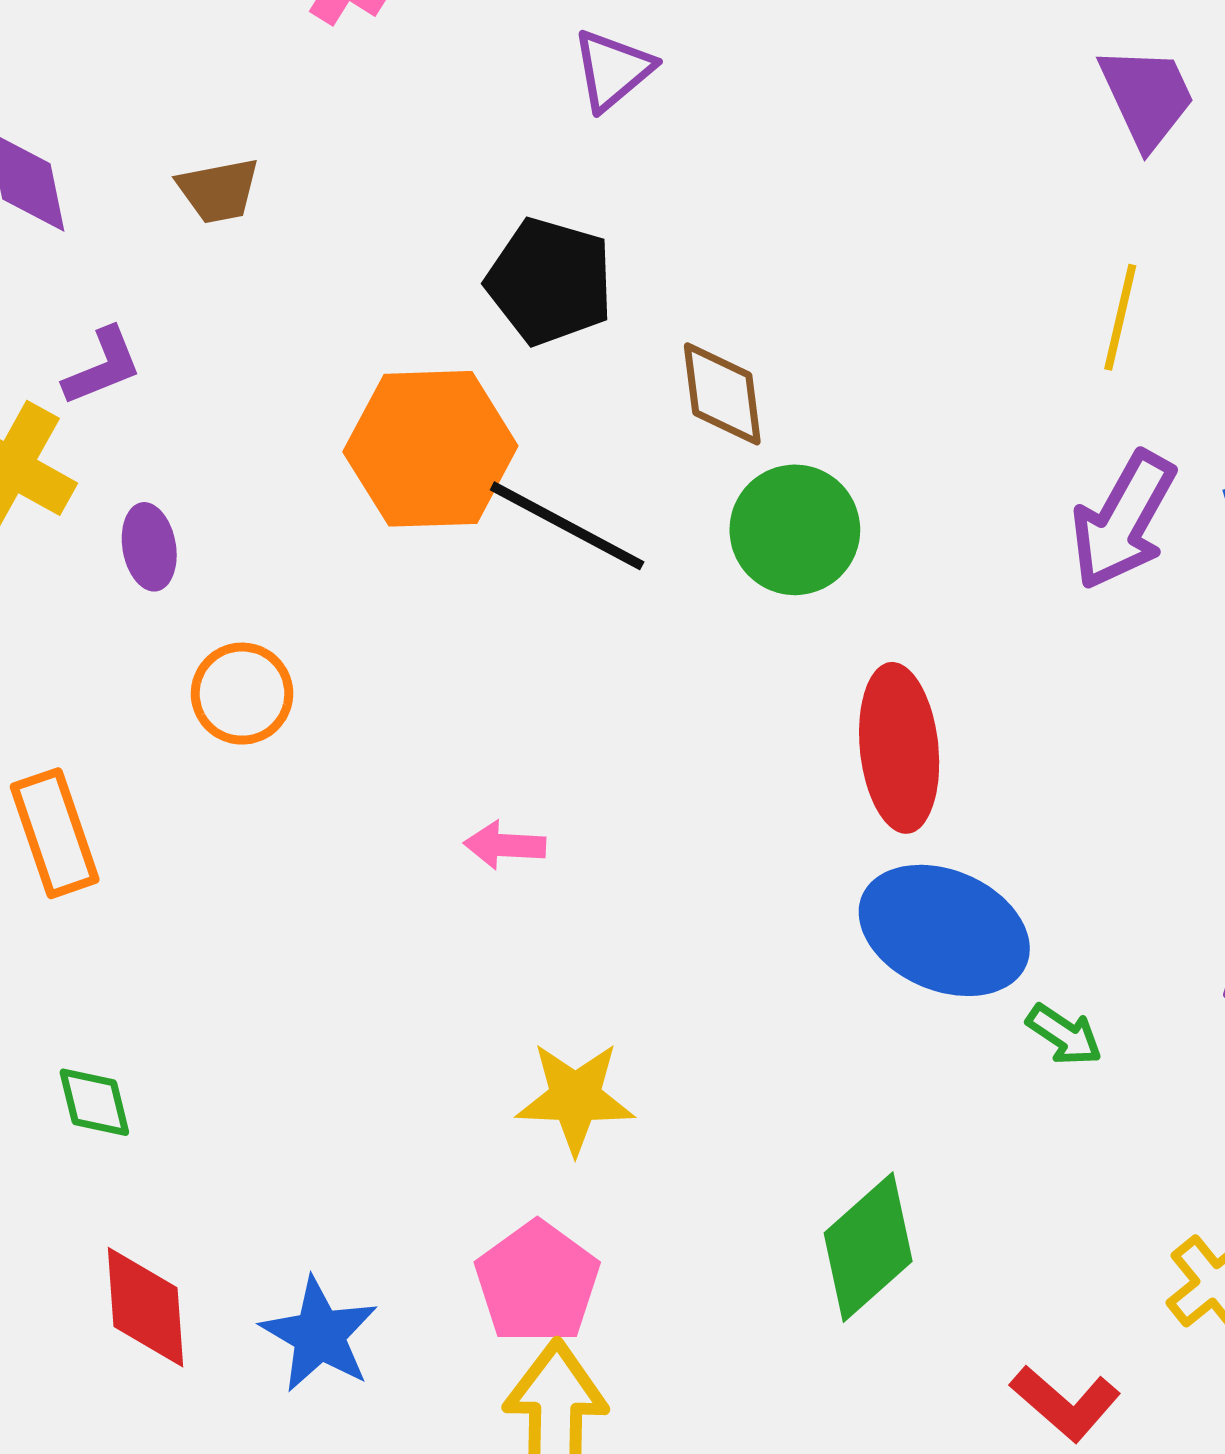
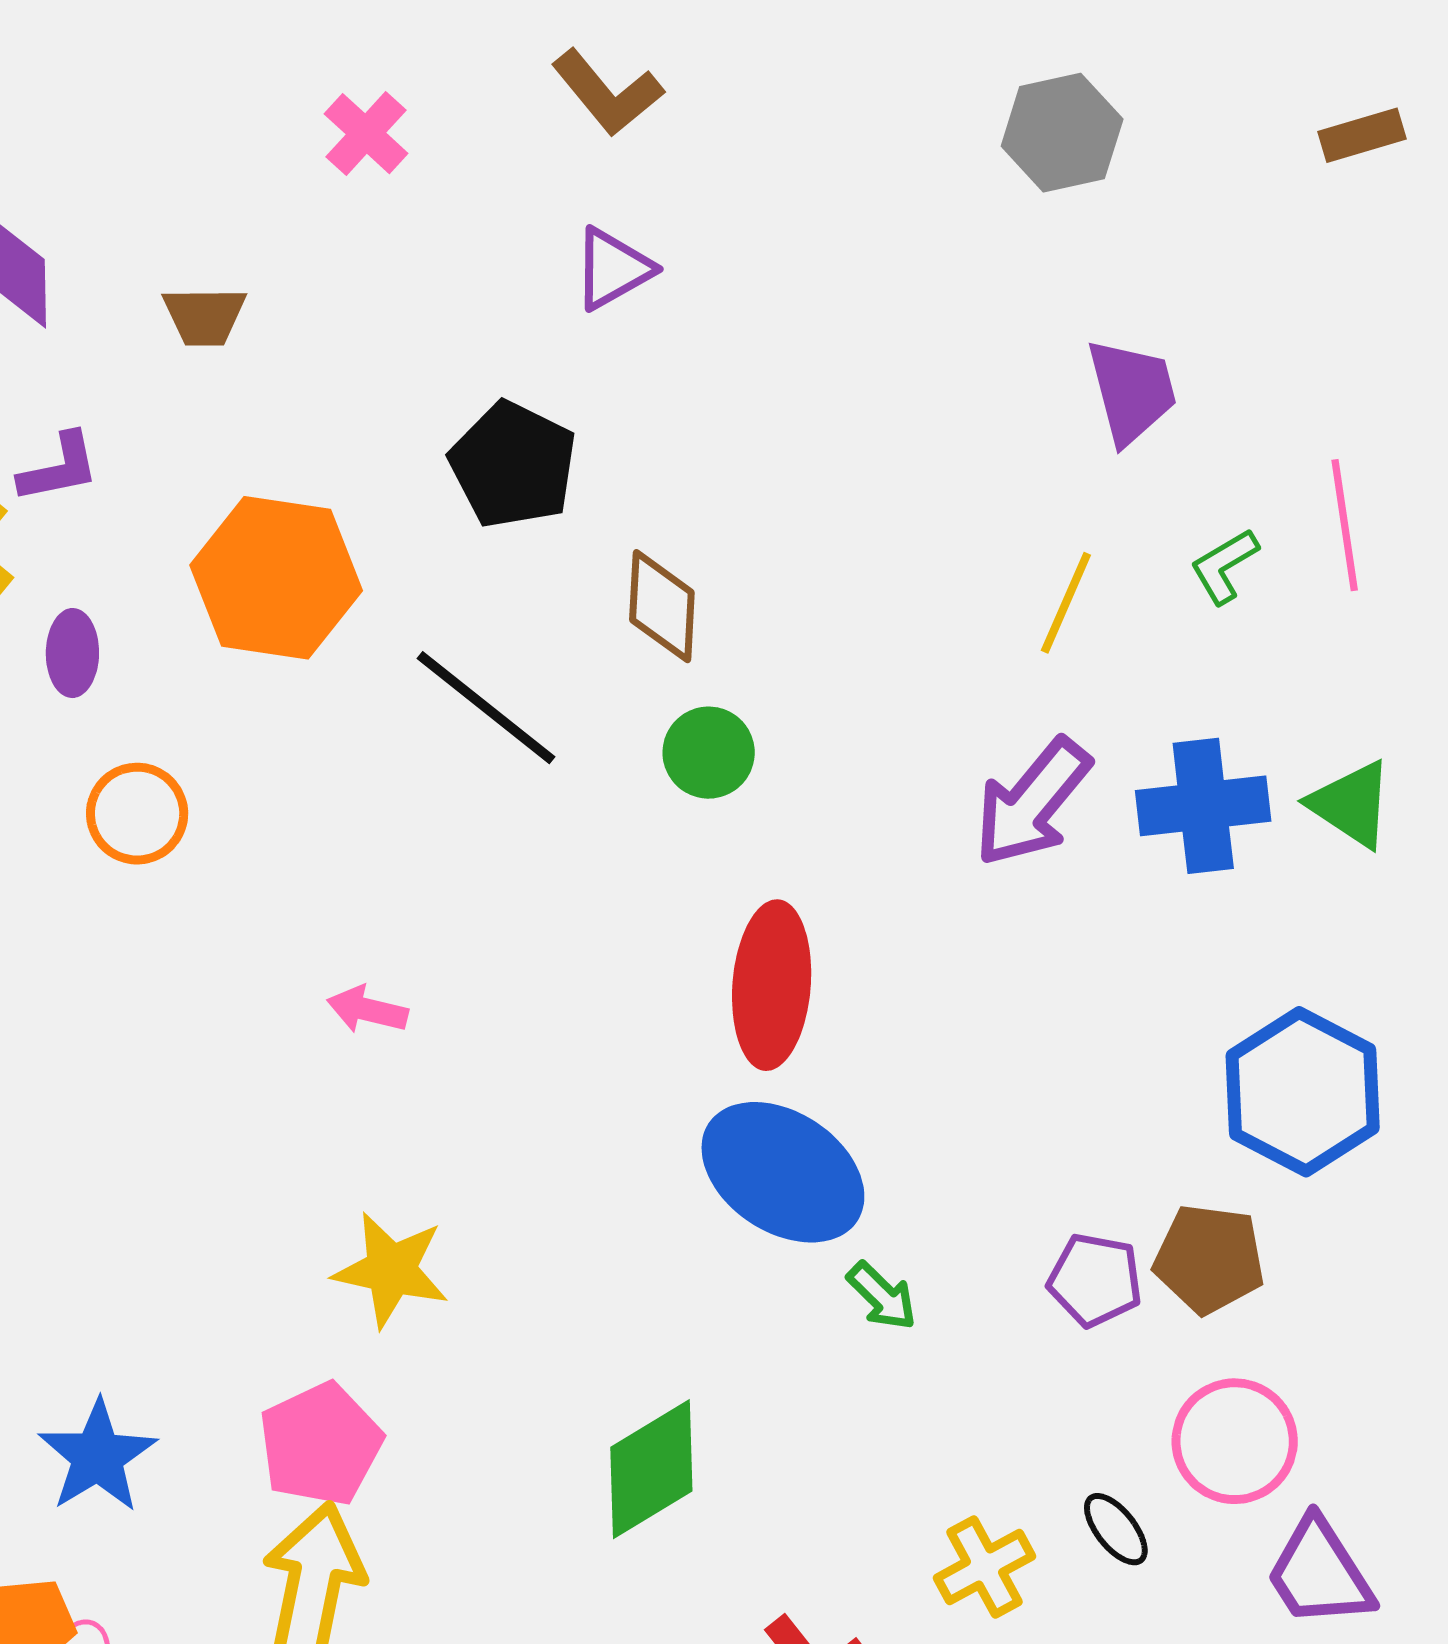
orange hexagon: (430, 449) -> (276, 578), moved
green circle: (795, 530) -> (709, 753), size x0.7

